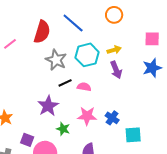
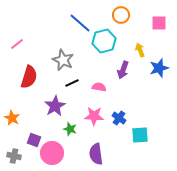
red semicircle: (42, 32) -> (29, 77), moved
pink square: (152, 39) -> (159, 23), moved
yellow arrow: (114, 50) -> (140, 50), moved, turned -96
cyan hexagon: (87, 55) -> (104, 41), moved
purple arrow: (116, 70) -> (123, 70), turned 42
pink semicircle: (84, 87) -> (99, 87), moved

